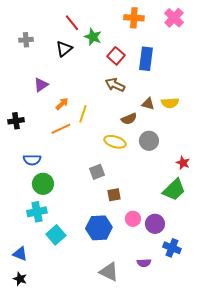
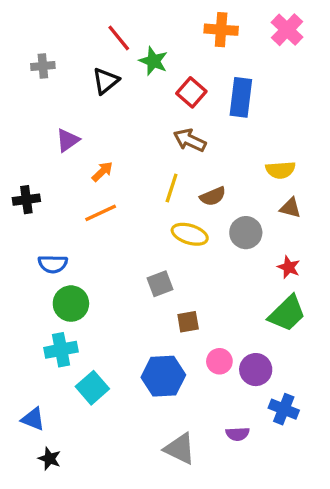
brown triangle: (148, 104) -> (290, 208), moved
yellow line: (83, 114) -> (172, 188), moved
red star: (183, 163) -> (289, 267), moved
black star: (20, 279) -> (49, 459), moved

